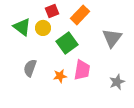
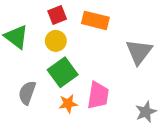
orange rectangle: (80, 15) -> (95, 20), turned 60
yellow circle: (43, 28) -> (56, 41), moved
green square: (67, 43) -> (63, 72), moved

